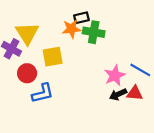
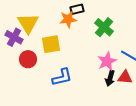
green cross: (94, 32) -> (104, 27), moved, turned 30
blue L-shape: (43, 93) -> (62, 77), moved
black arrow: (118, 94) -> (110, 78), turned -49

